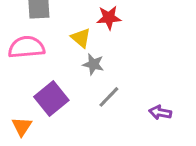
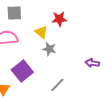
gray line: (109, 97) -> (57, 85), moved
purple arrow: (160, 113) -> (92, 63), moved

